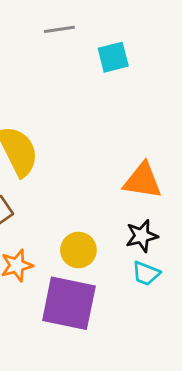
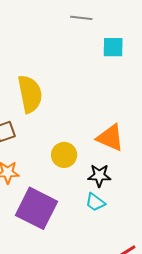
yellow circle: (78, 250) -> (64, 155), moved

